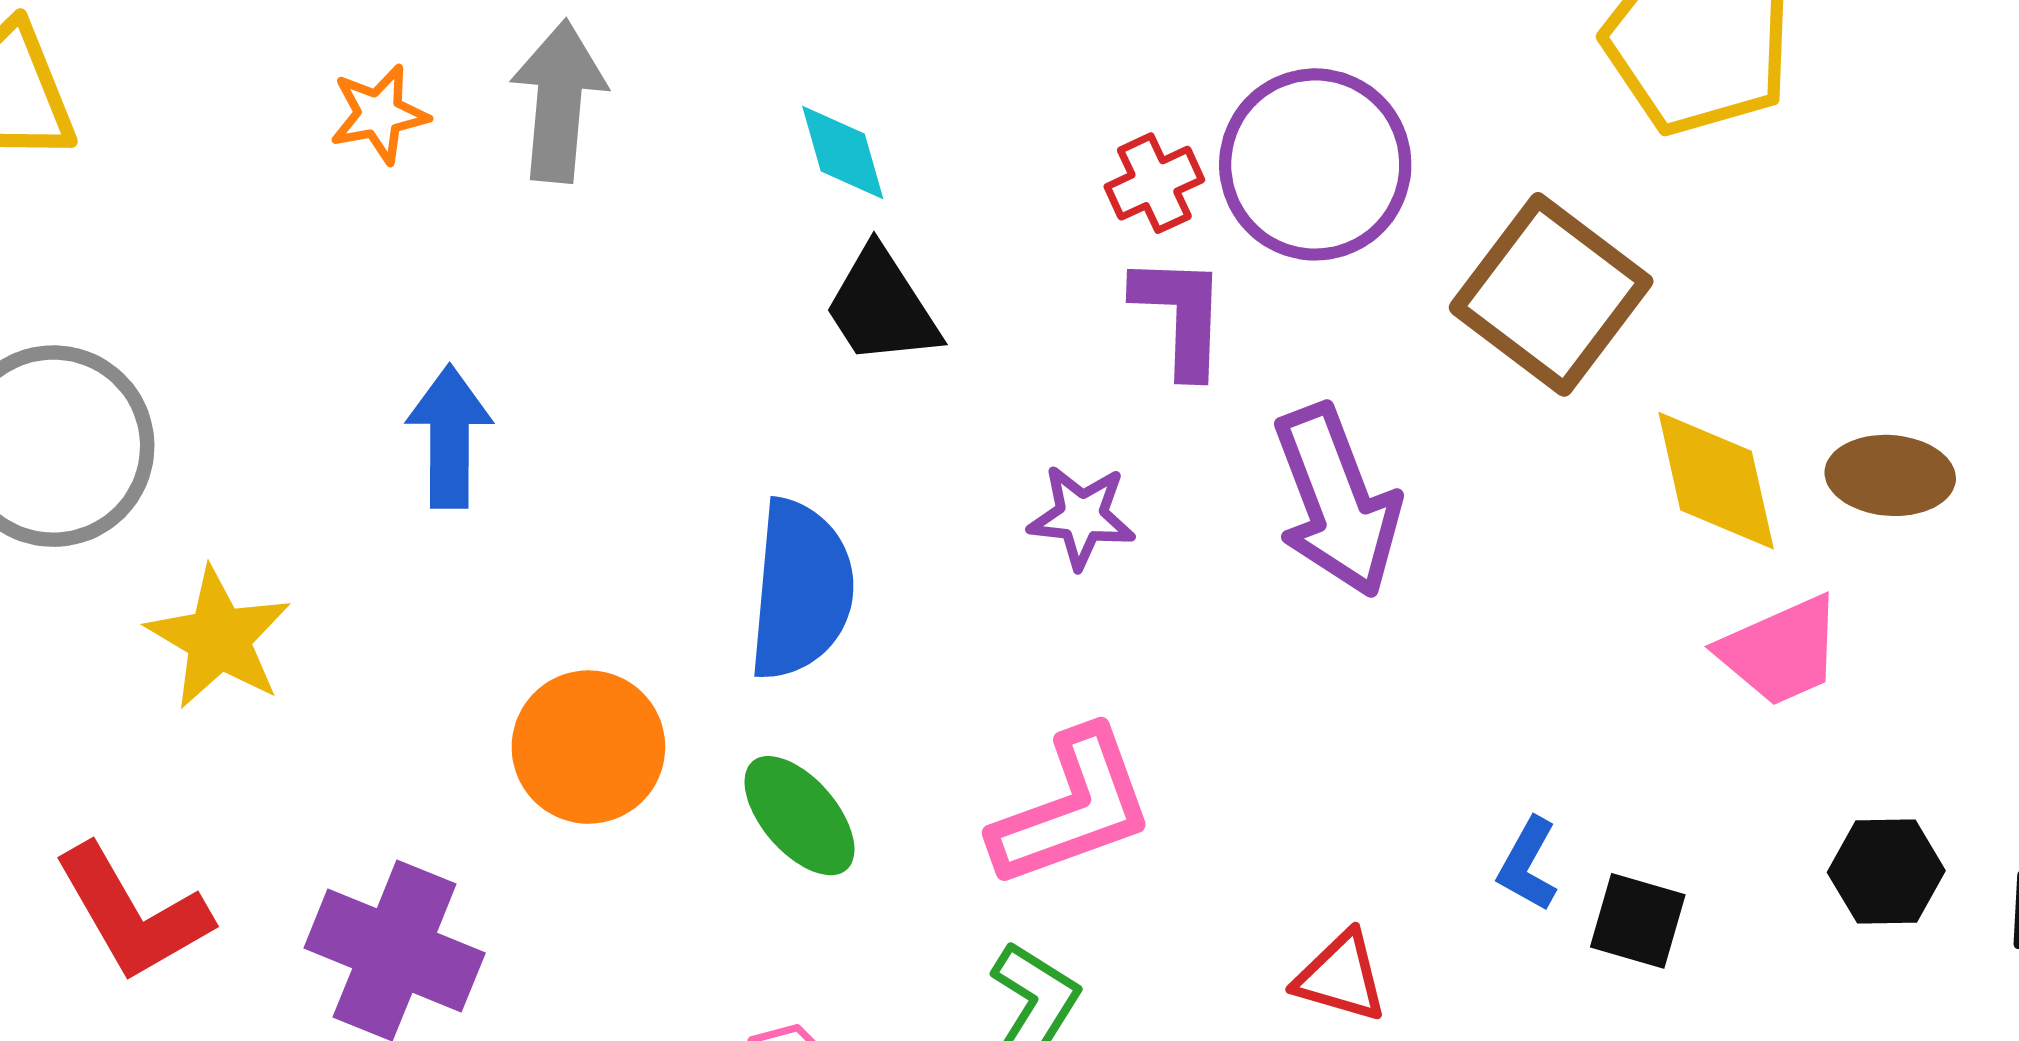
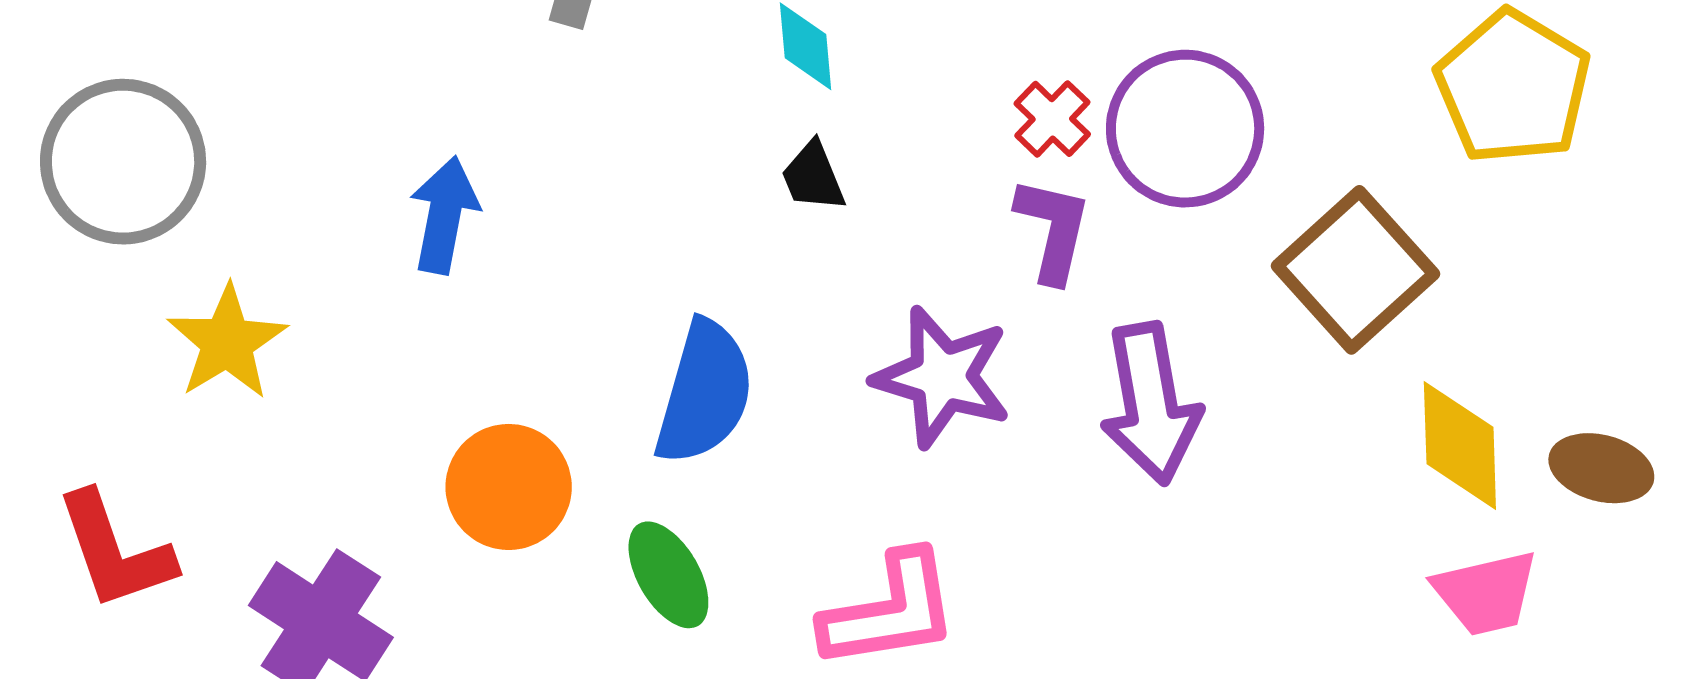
red cross: (1154, 183) -> (1052, 119), turned -32
black trapezoid: (882, 307) -> (813, 177), size x0.7
purple star: (1082, 517) -> (942, 377), size x1.6

